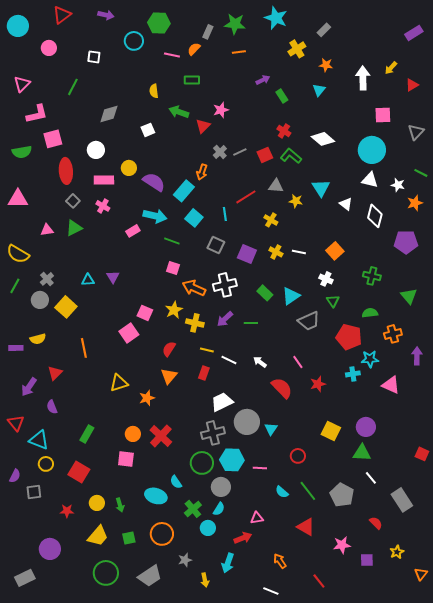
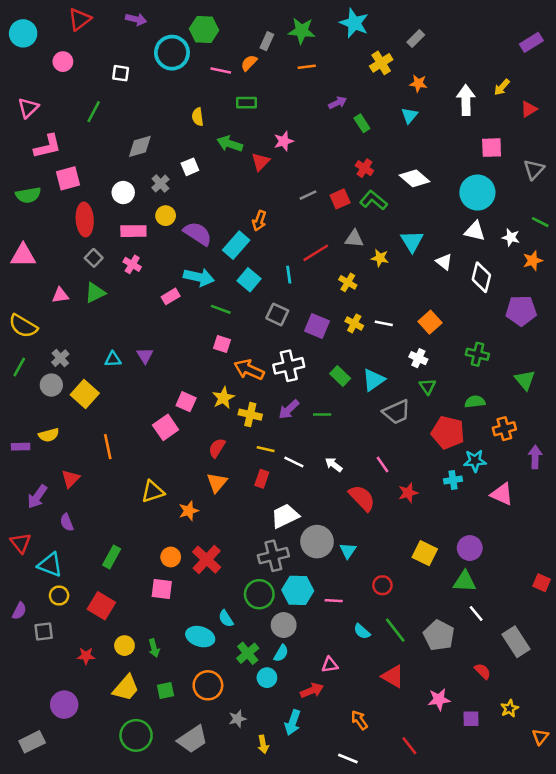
cyan circle: (134, 41) -> (172, 53), size x1.4
gray cross: (220, 152) -> (160, 184), moved

